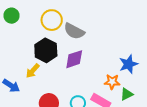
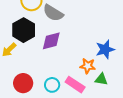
green triangle: (127, 94) -> (101, 79), turned 32

